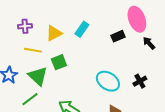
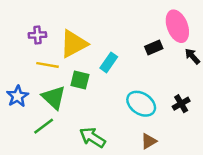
cyan rectangle: (82, 29) -> (109, 62), moved
yellow triangle: (54, 33) -> (74, 44), size x1.4
green square: (59, 62) -> (80, 80), turned 35

